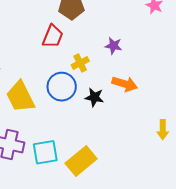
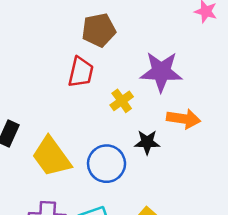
purple star: (114, 46) -> (161, 72), size x1.8
blue circle: (62, 87) -> (107, 164), moved

